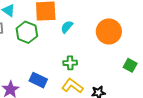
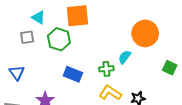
cyan semicircle: (67, 27) -> (125, 57), moved
blue rectangle: (38, 80) -> (73, 74), moved

